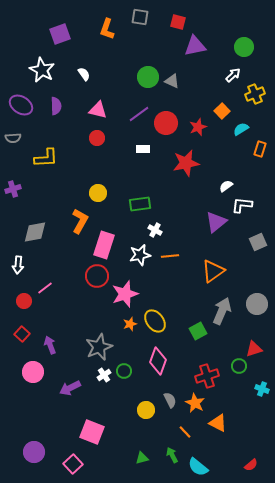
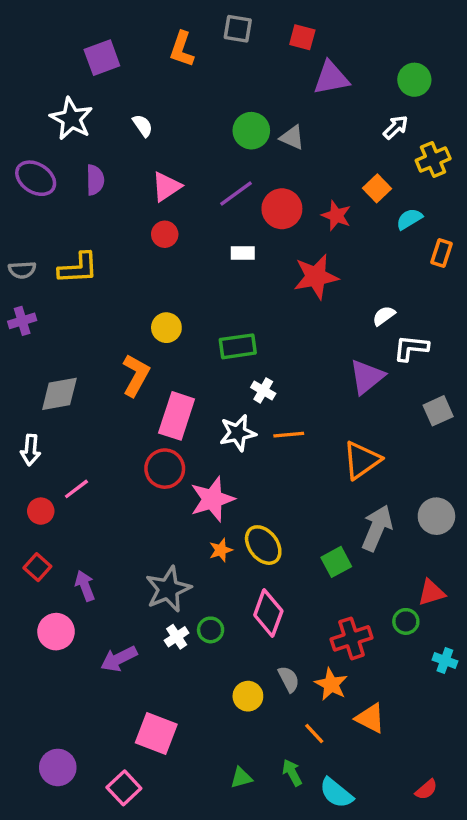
pink triangle: (98, 110) -> (166, 187), turned -48
red star: (198, 127) -> (336, 216), turned -30
gray semicircle: (13, 138) -> (22, 270), moved

